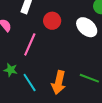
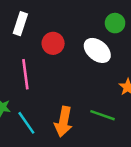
pink line: (30, 44) -> (25, 74), turned -30

